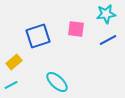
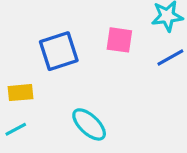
yellow rectangle: (14, 62) -> (20, 93), turned 35

